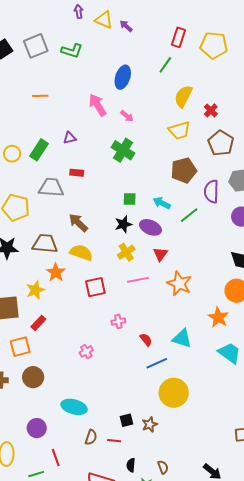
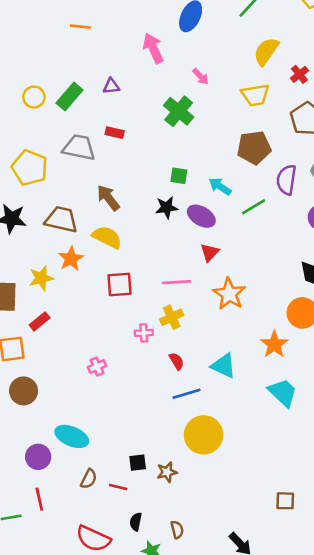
pink arrow: (127, 116) -> (200, 77), moved
yellow cross: (126, 252) -> (172, 317), moved
purple circle: (37, 428) -> (38, 457), moved

